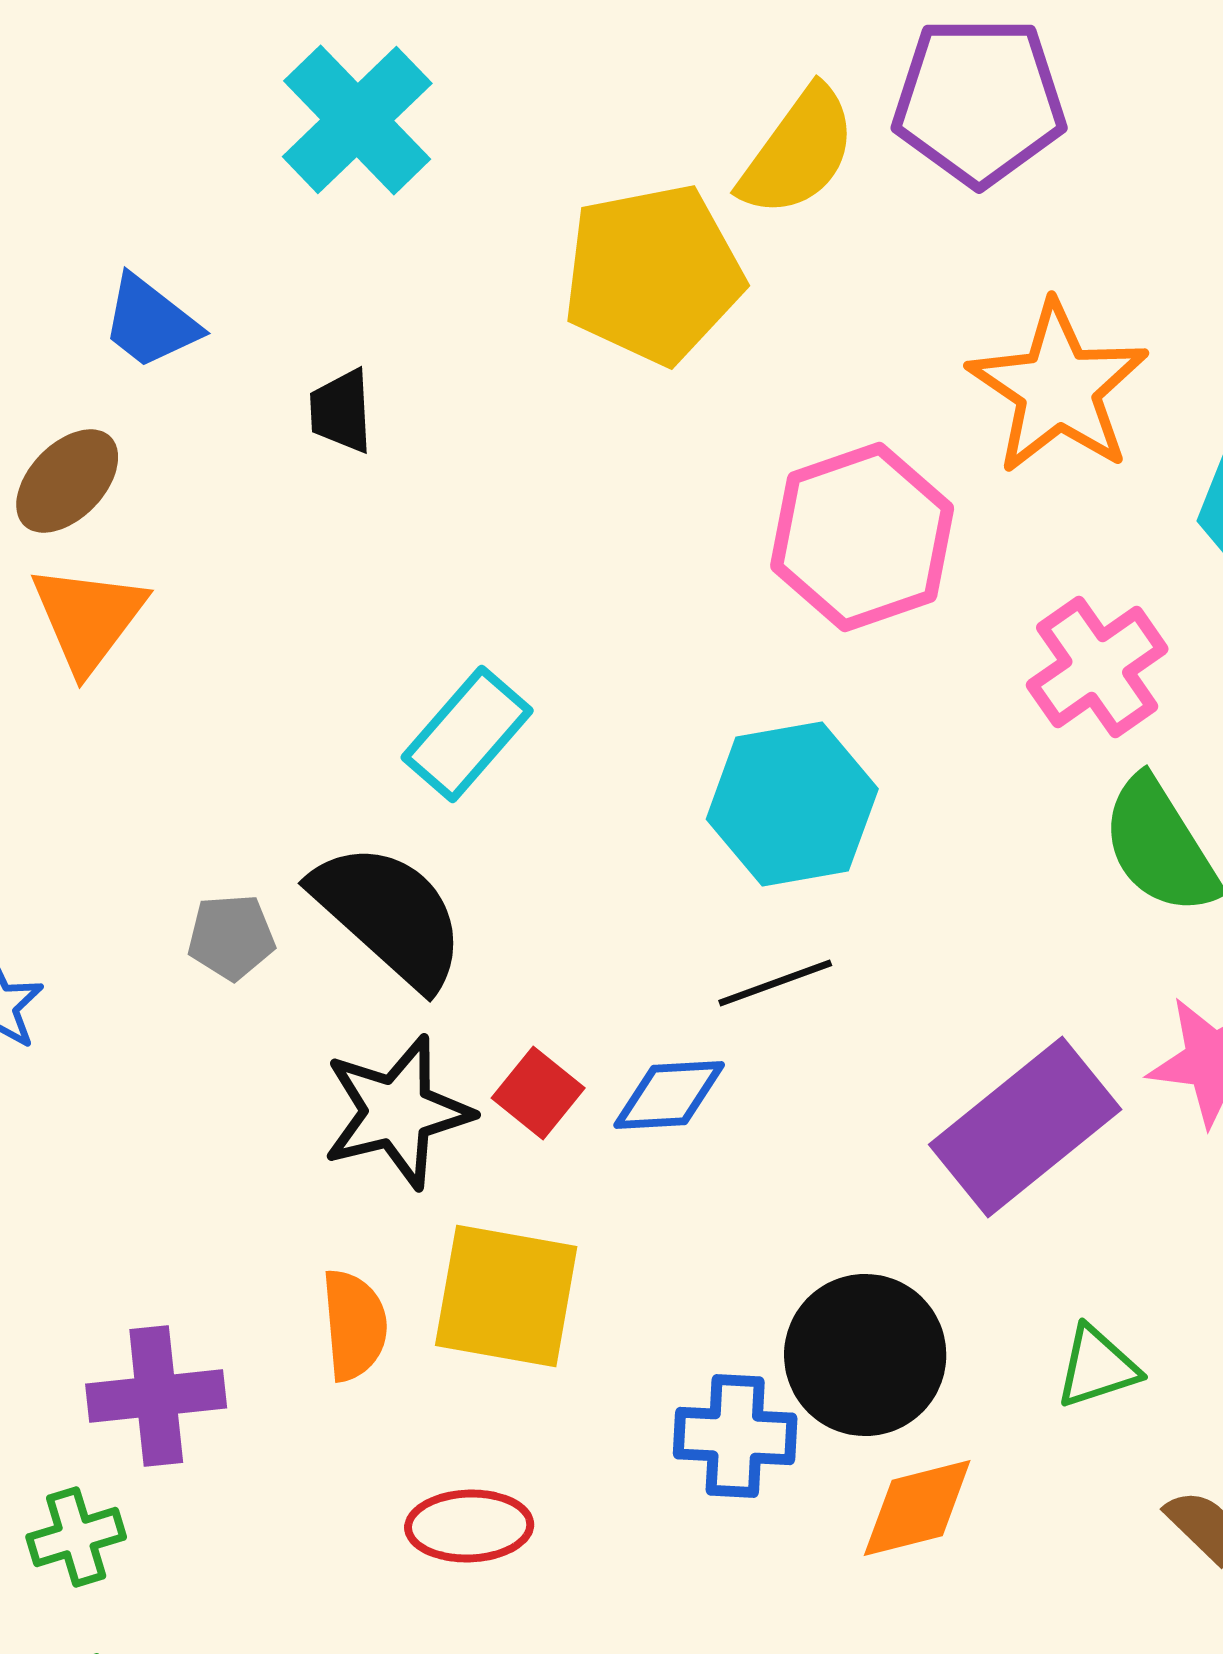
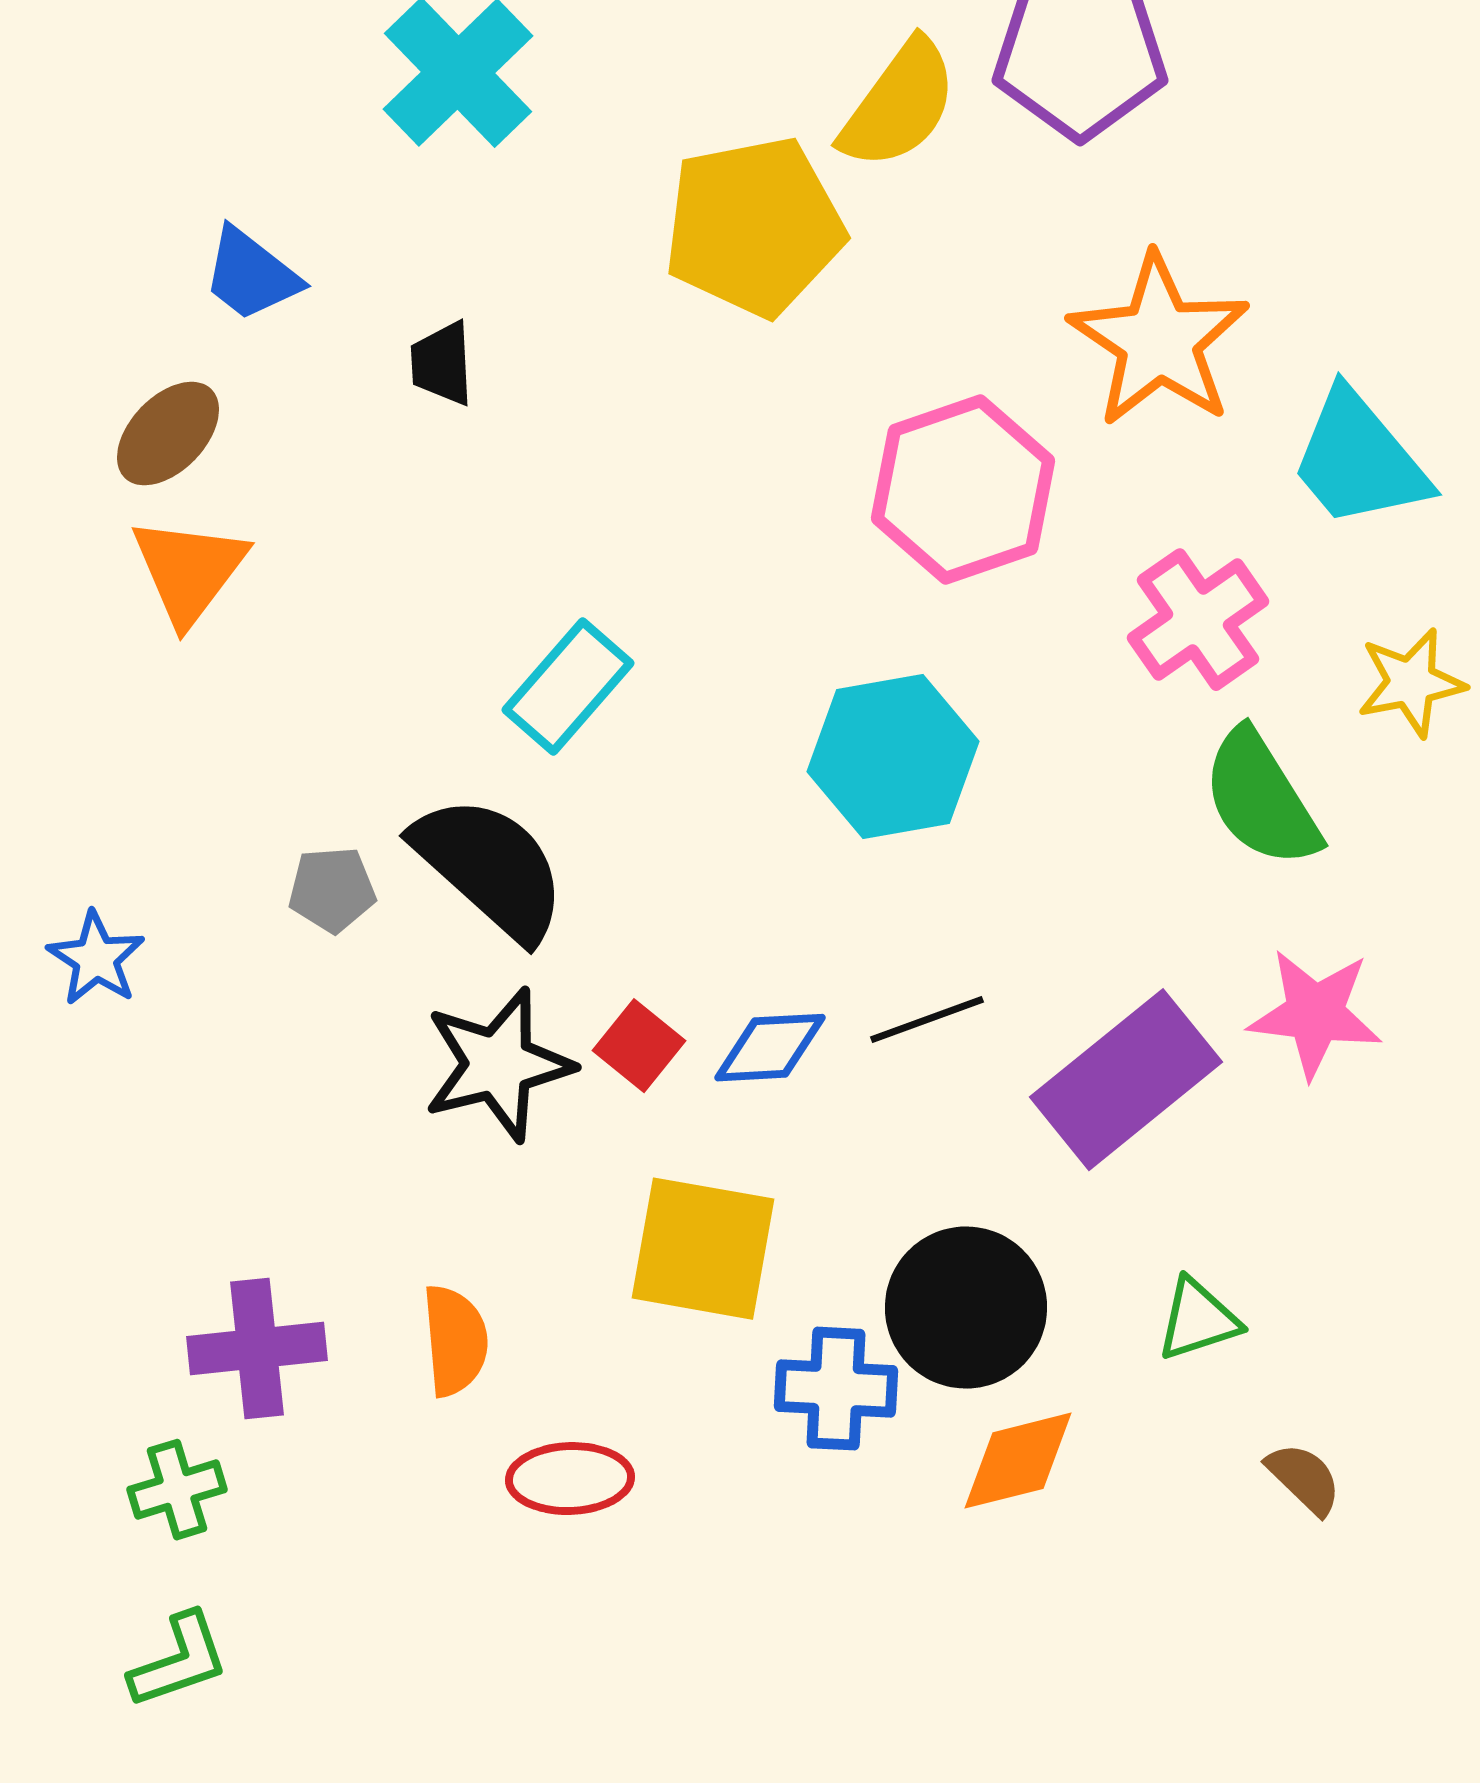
black line: (775, 983) -> (927, 1020), moved
yellow square: (506, 1296) -> (703, 1249), moved
orange semicircle: (354, 1325) -> (455, 1341), moved

